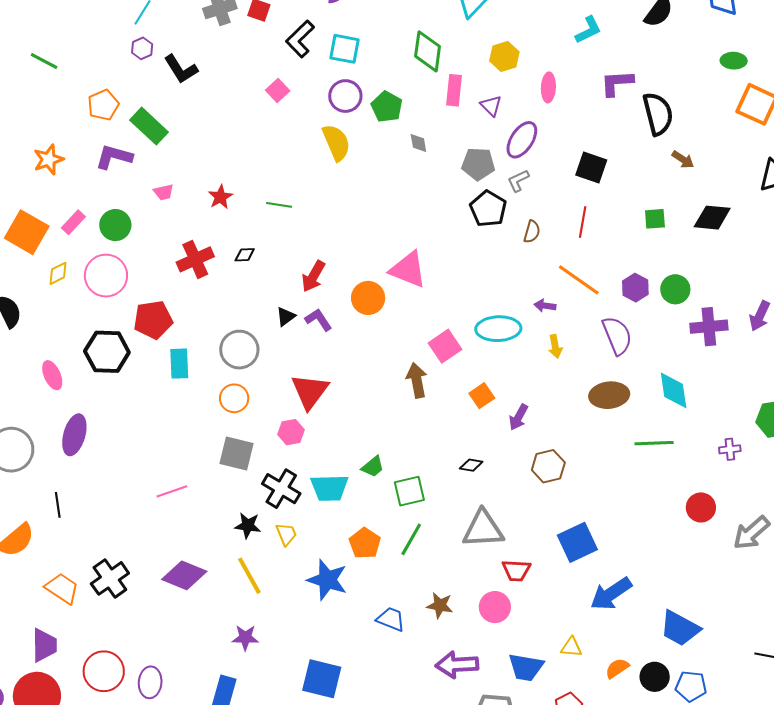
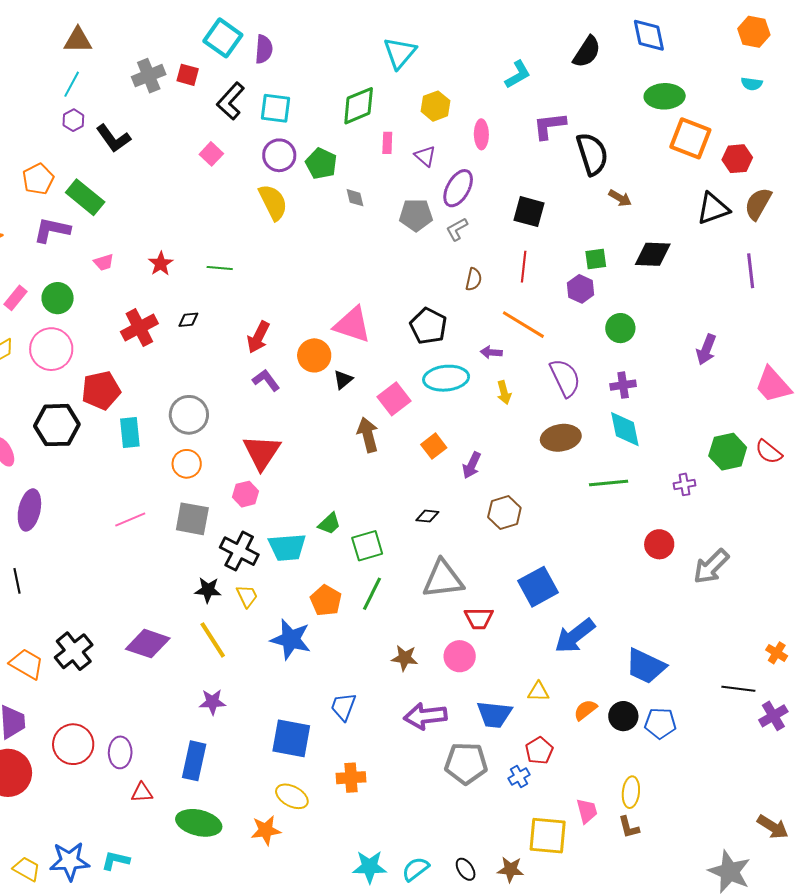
green diamond: (428, 51) -> (359, 106), turned 63
green ellipse: (734, 61) -> (665, 96), size x1.5
pink rectangle: (454, 90) -> (387, 143), size x0.7
black pentagon: (488, 209) -> (428, 326), moved
purple hexagon: (635, 288) -> (581, 289), moved
black triangle: (286, 317) -> (343, 380), moved
purple cross: (709, 327) -> (623, 385), moved, size x0.7
pink line: (172, 491) -> (130, 519), moved
blue trapezoid: (391, 619) -> (343, 707), moved, turned -88

